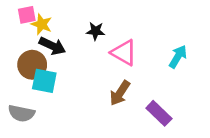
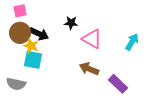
yellow star: (42, 24) -> (31, 46), moved
brown circle: (32, 65) -> (20, 33), moved
brown arrow: (120, 93) -> (89, 69), turned 78

